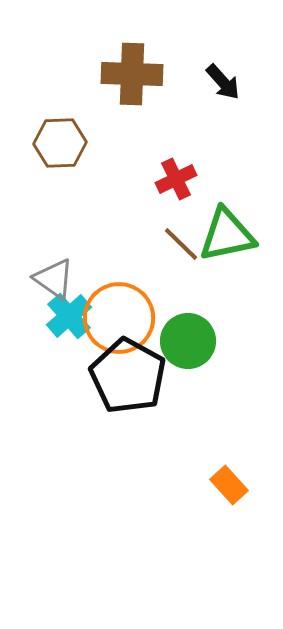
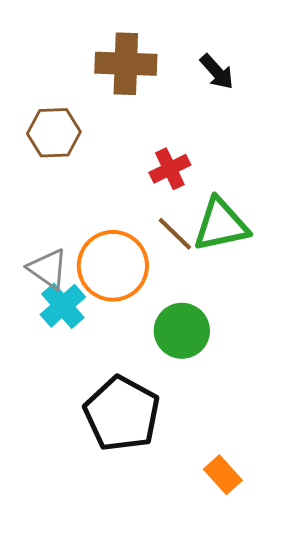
orange circle: (119, 318) -> (113, 266), moved
black pentagon: (128, 376) -> (122, 414), moved

